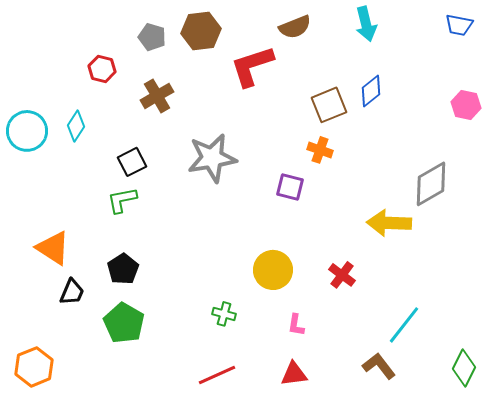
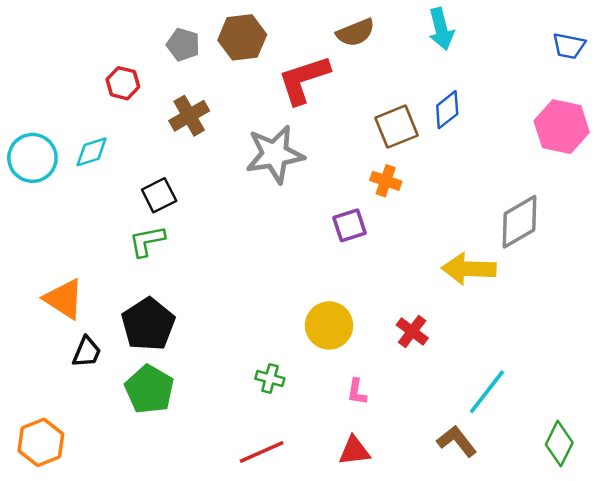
blue trapezoid: (459, 25) -> (569, 46), moved
pink hexagon: (466, 105) -> (562, 127), size x1.5
cyan diamond: (76, 126) -> (92, 152), turned 40
gray star: (212, 158) -> (275, 154), moved
purple square: (290, 187) -> (350, 225), turned -32
black pentagon: (123, 269) -> (148, 324), size x1.4

